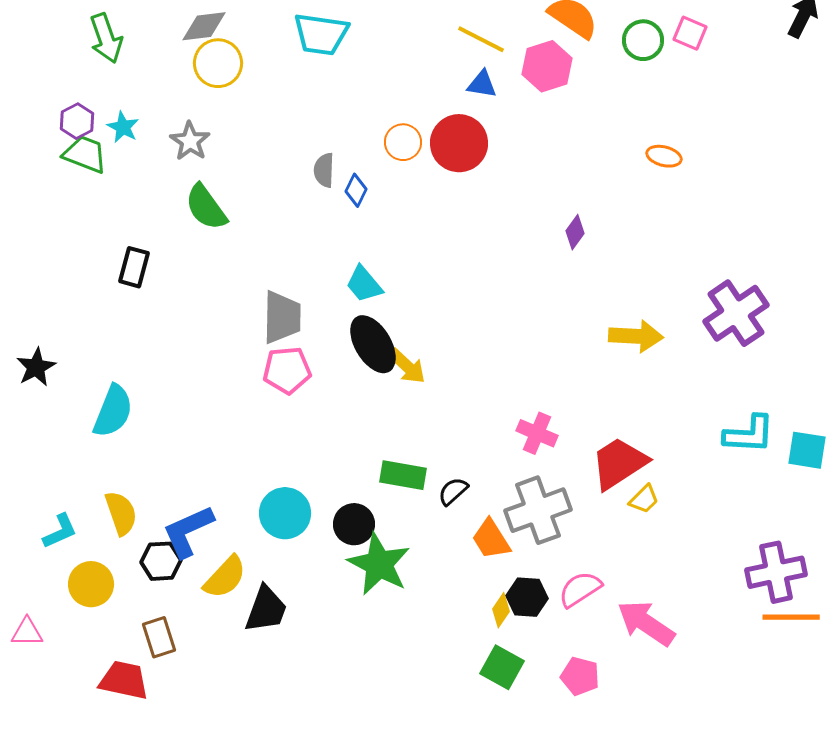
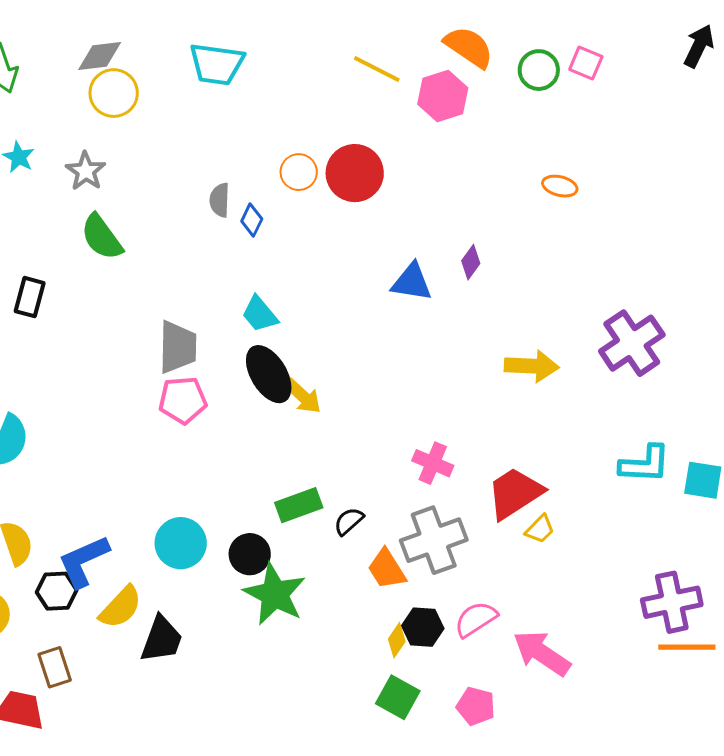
blue triangle: (482, 84) -> (412, 282), moved, size x1.4
green rectangle: (403, 475) -> (299, 505), turned -30

